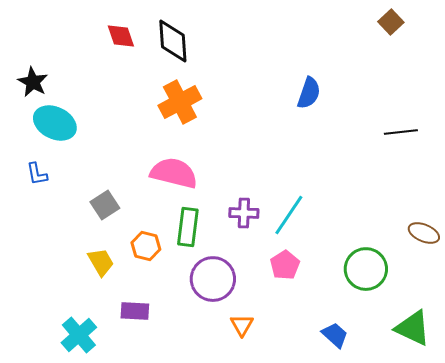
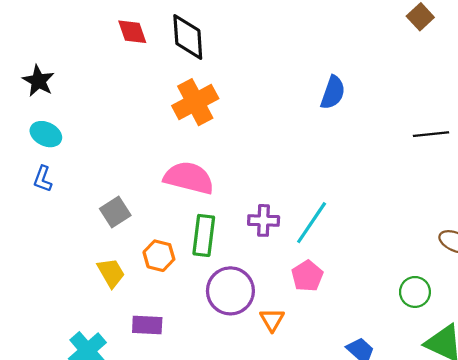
cyan ellipse: (55, 123) -> (46, 134), moved, size x0.7
blue L-shape: (37, 174) -> (43, 179), turned 30
green circle: (366, 269) -> (415, 292), moved, size x0.7
orange triangle: (242, 325) -> (272, 320), moved

